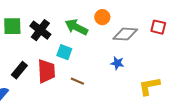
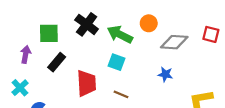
black cross: (40, 30) -> (87, 24), moved
cyan square: (64, 52) -> (117, 62), moved
black rectangle: (19, 70) -> (57, 62), moved

